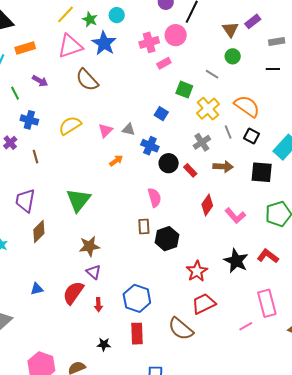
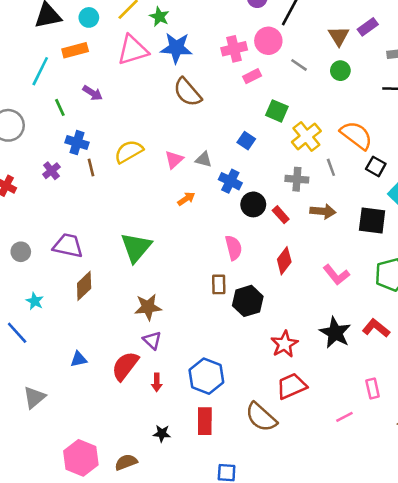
cyan circle: (117, 15) -> (89, 17), moved
blue star: (104, 43) -> (176, 48), turned -30
gray line: (212, 74) -> (299, 65), moved
brown semicircle: (87, 80) -> (187, 92), moved
black square: (252, 136) -> (376, 166), moved
gray cross: (202, 142) -> (297, 179), turned 36
brown line: (35, 157) -> (91, 167), moved
purple trapezoid: (25, 201) -> (68, 246), turned 90
red diamond: (207, 205) -> (284, 261), moved
pink rectangle: (267, 303) -> (373, 389), size x0.6

